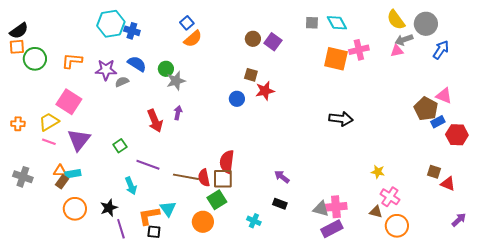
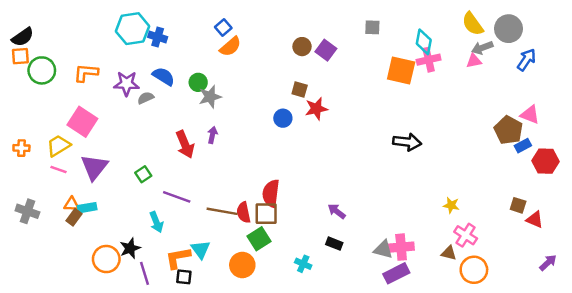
cyan diamond: (337, 23) -> (424, 42), moved, turned 40
orange circle: (75, 209) -> (106, 259), moved

